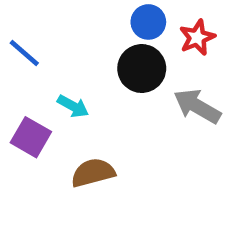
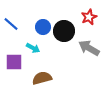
blue circle: (148, 22) -> (43, 27), moved
purple square: (31, 137) -> (14, 62), turned -30

